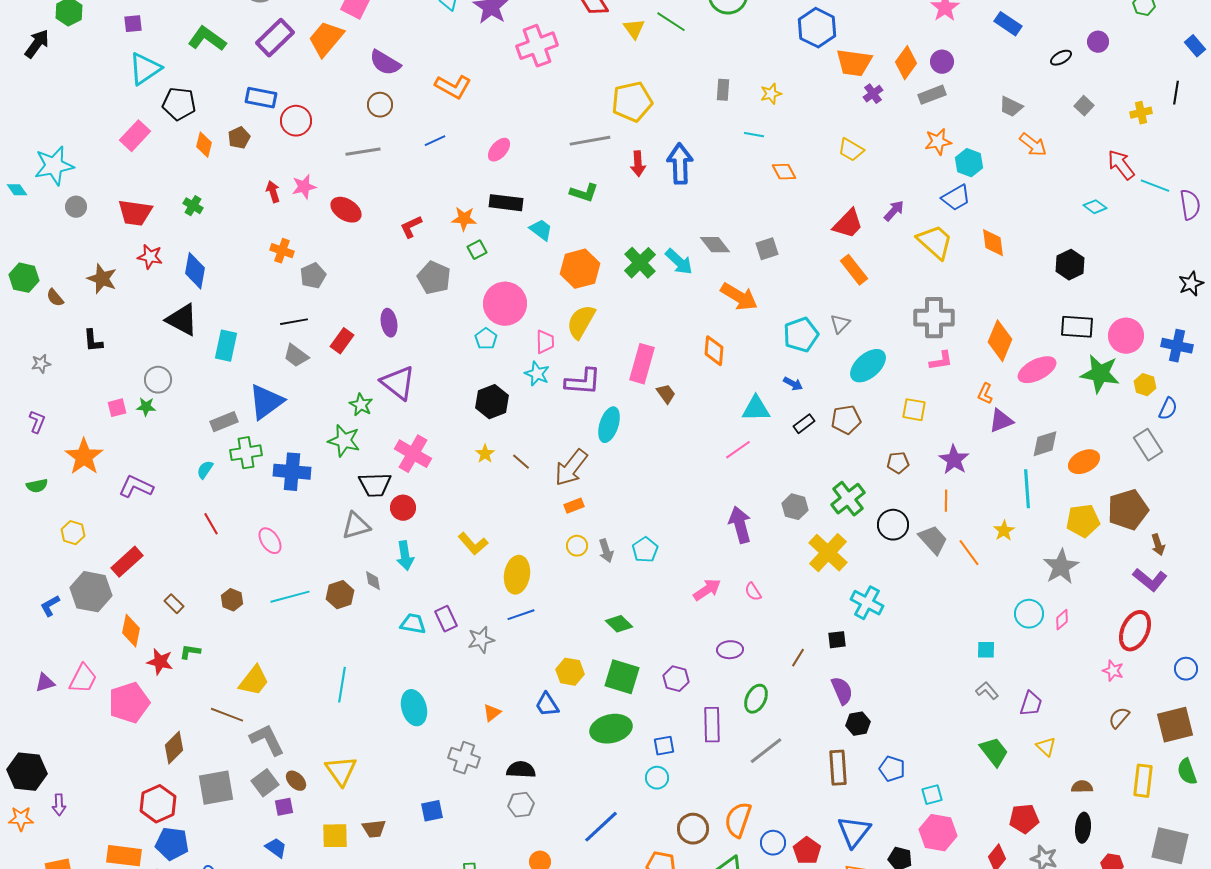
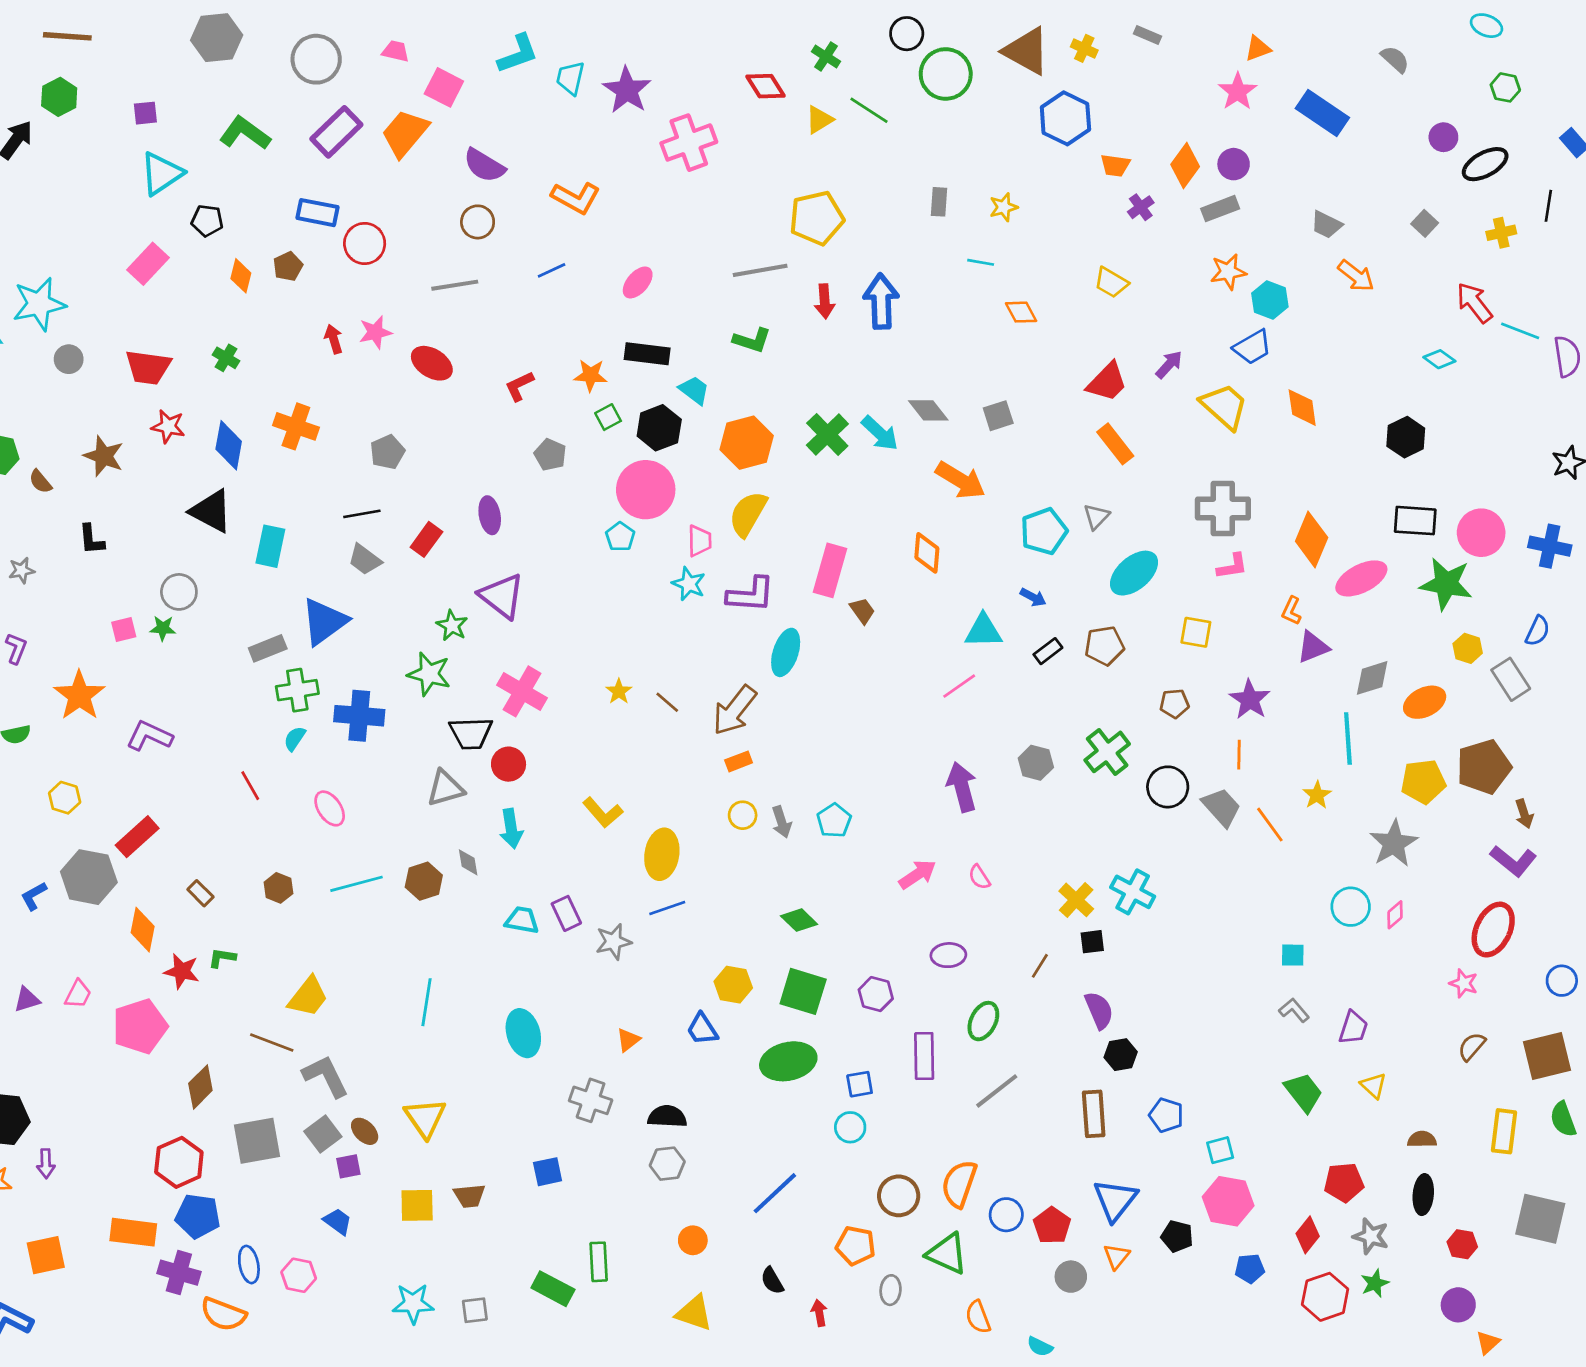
blue rectangle: (1008, 24) -> (1322, 113), size x1.4
yellow triangle: (634, 29) -> (819, 120), turned 35
black ellipse: (1061, 58) -> (1485, 164), moved, size x1.6
orange trapezoid: (854, 63) -> (1115, 165), size x0.6
black pentagon: (179, 104) -> (207, 221), size x0.7
orange cross: (282, 251) -> (296, 426), moved, size x1.4
gray pentagon: (434, 278) -> (550, 455), size x0.7
yellow hexagon: (1145, 385) -> (1468, 648), moved
black hexagon: (492, 402) -> (659, 428), moved
cyan semicircle: (205, 470) -> (295, 739), moved
yellow cross: (828, 553) -> (1076, 900), moved, size x0.7
pink trapezoid: (83, 679) -> (78, 994), size x0.7

